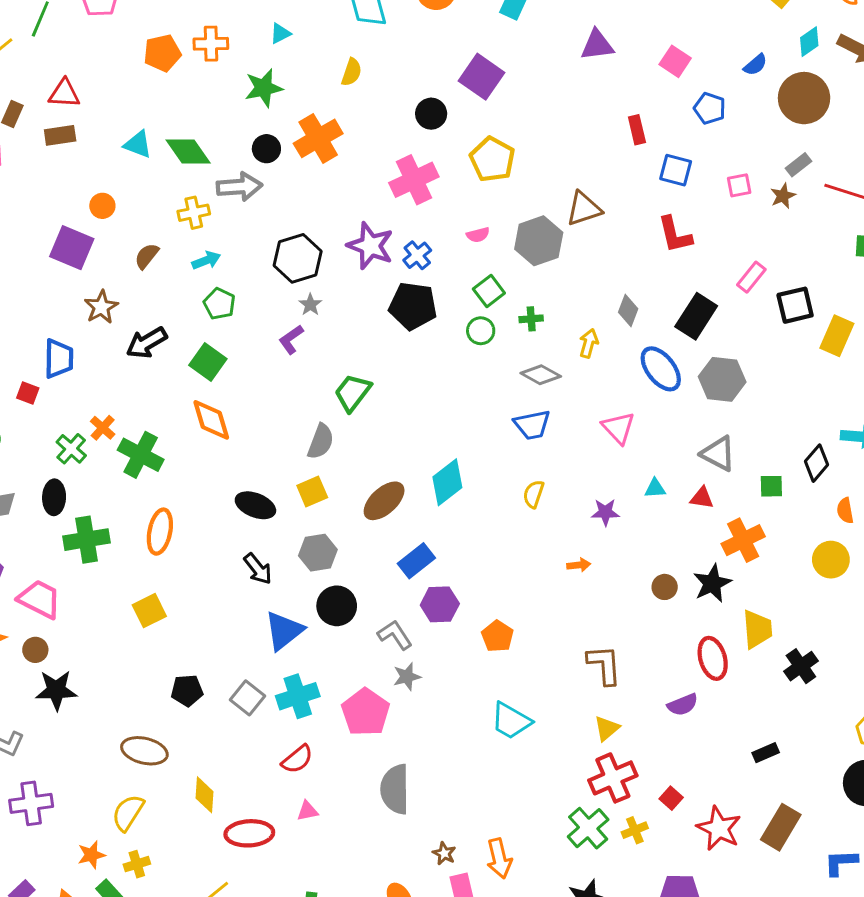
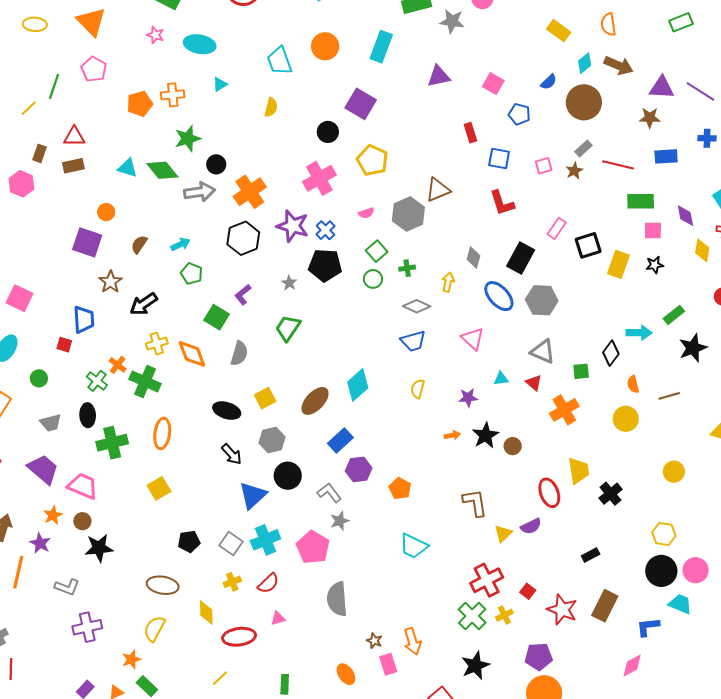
green star: (264, 88) -> (188, 139), moved
orange cross: (318, 138) -> (250, 192), moved
yellow cross: (194, 213) -> (157, 344), moved
gray star: (310, 305) -> (289, 283), moved
green square: (208, 362) -> (217, 317), moved
gray semicircle: (321, 442) -> (239, 353), moved
red triangle: (702, 498) -> (534, 383), turned 36
black star: (712, 583) -> (485, 435), moved
yellow triangle: (607, 728) -> (503, 534), moved
yellow cross: (137, 864) -> (232, 582), moved

